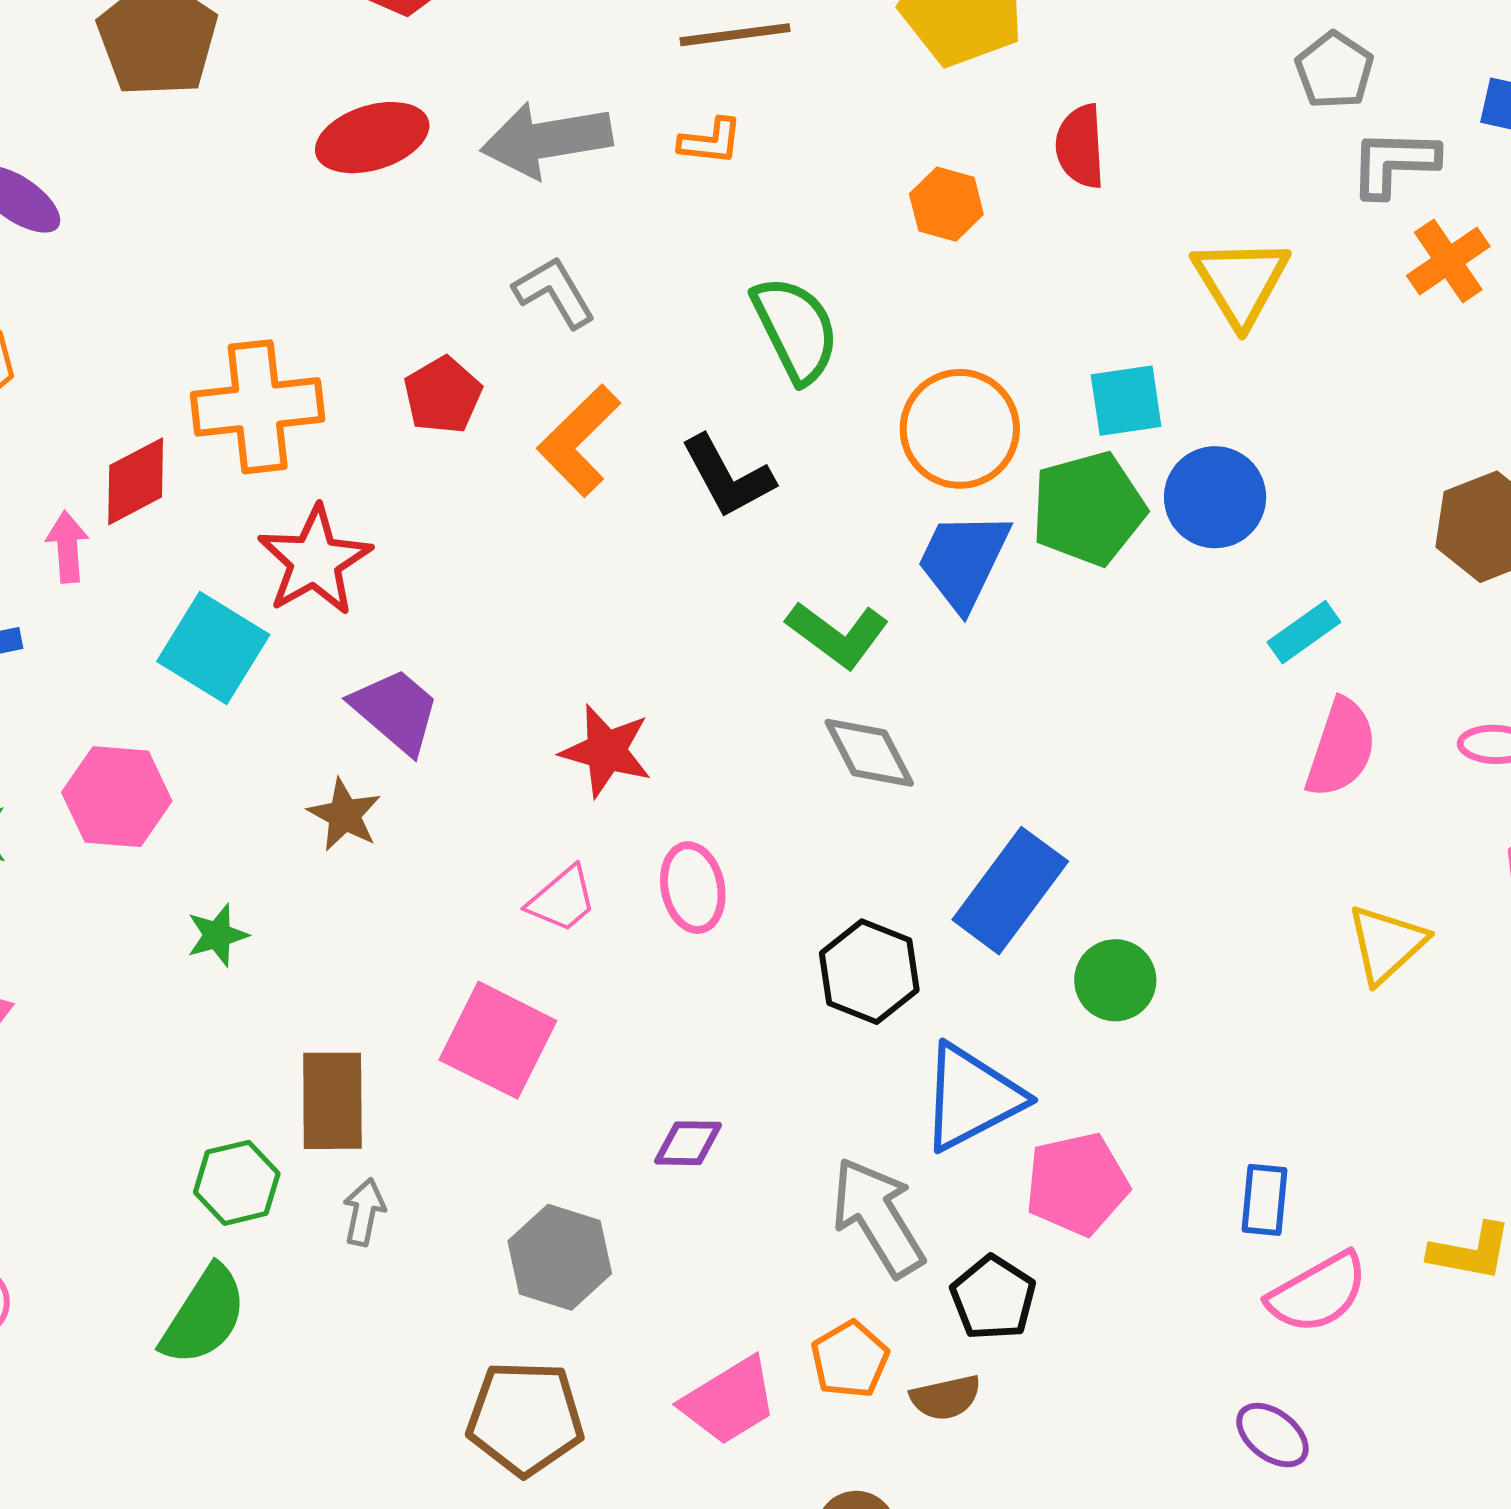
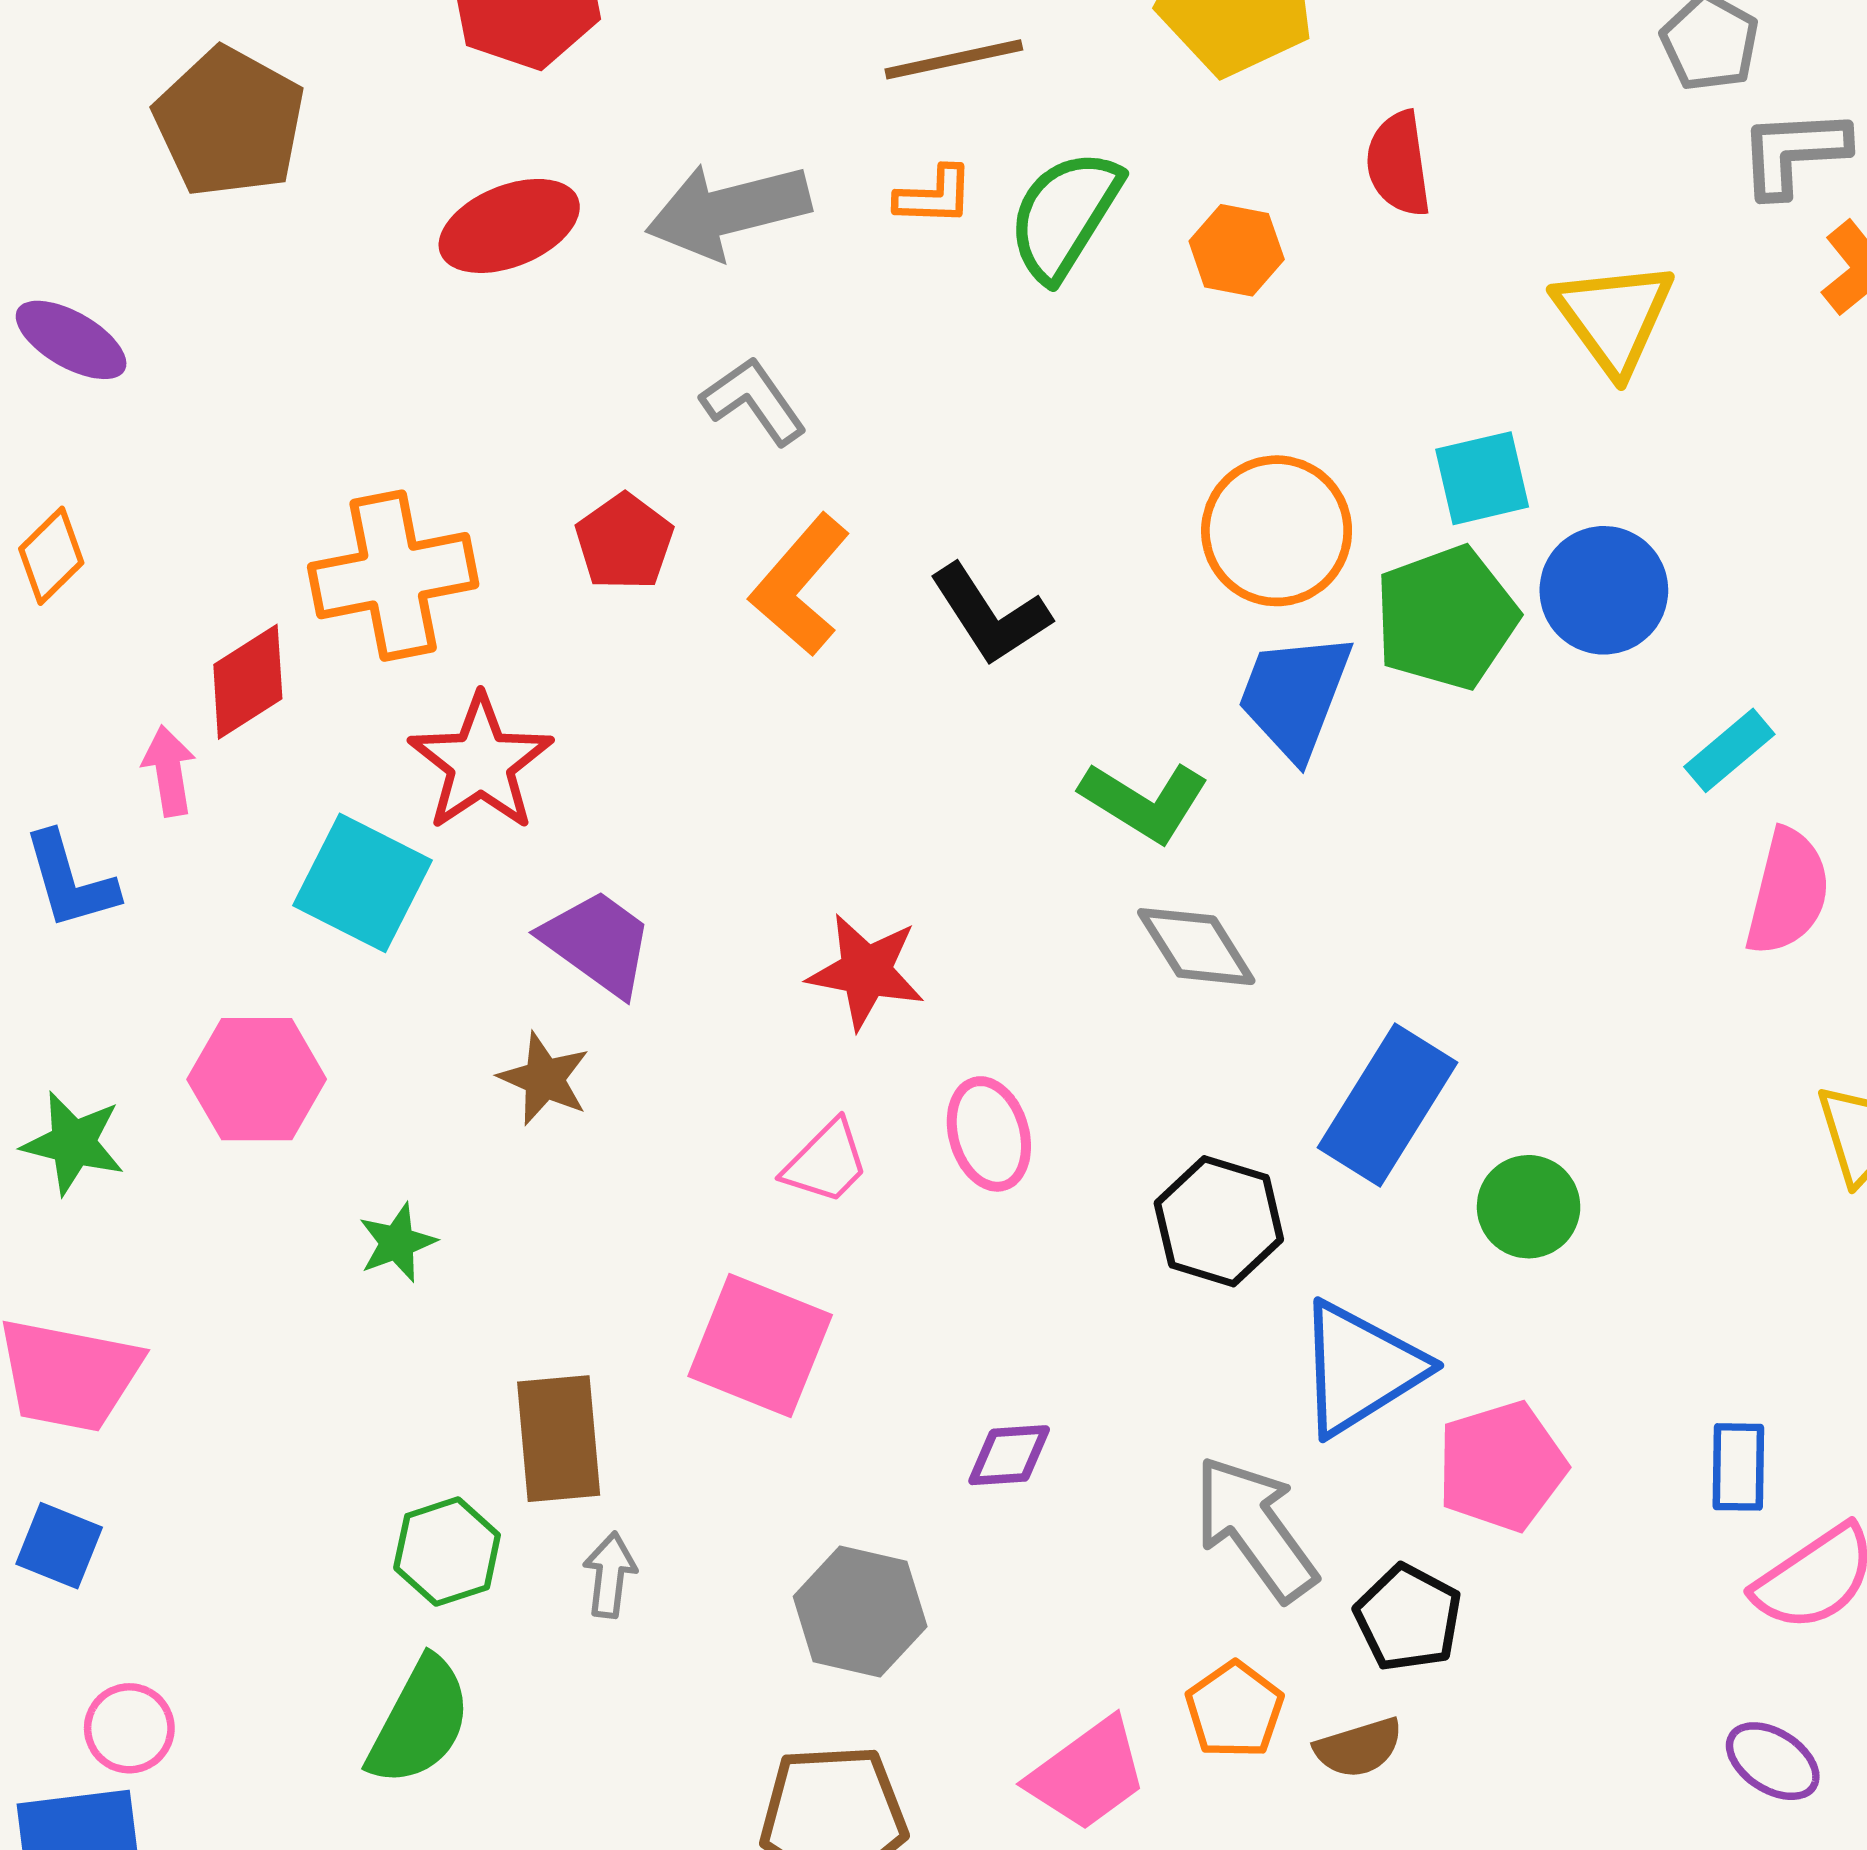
green semicircle: (796, 329) -> (1064, 215), moved, turned -117

